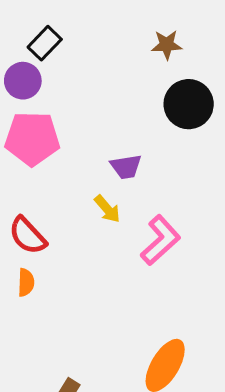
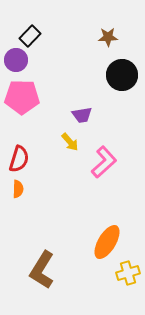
red semicircle: (27, 236) -> (19, 159), turned -120

